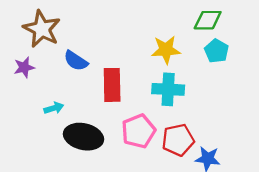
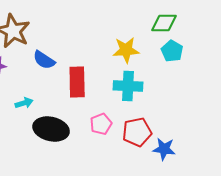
pink pentagon: (138, 131) -> (101, 124), size x0.7

